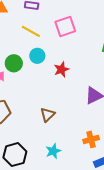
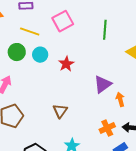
green circle: (14, 63) -> (17, 52), moved

